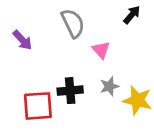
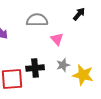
gray semicircle: (73, 23) -> (37, 20), turned -65

